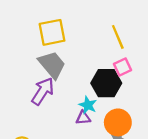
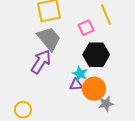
pink square: (122, 67) -> (86, 28), moved
orange circle: (118, 122) -> (94, 89), moved

